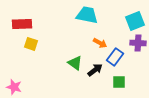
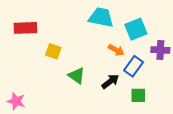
cyan square: (135, 21) -> (136, 29), moved
yellow square: (31, 44) -> (53, 51), moved
green triangle: (75, 63) -> (77, 76), moved

